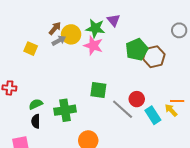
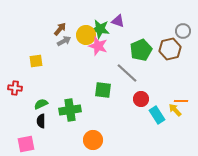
purple triangle: (113, 20) -> (118, 21), turned -32
yellow circle: (71, 34) -> (86, 35), moved
yellow square: (31, 49) -> (36, 61), moved, turned -32
brown hexagon: (154, 57) -> (170, 49), moved
gray line: (123, 109) -> (127, 73), moved

